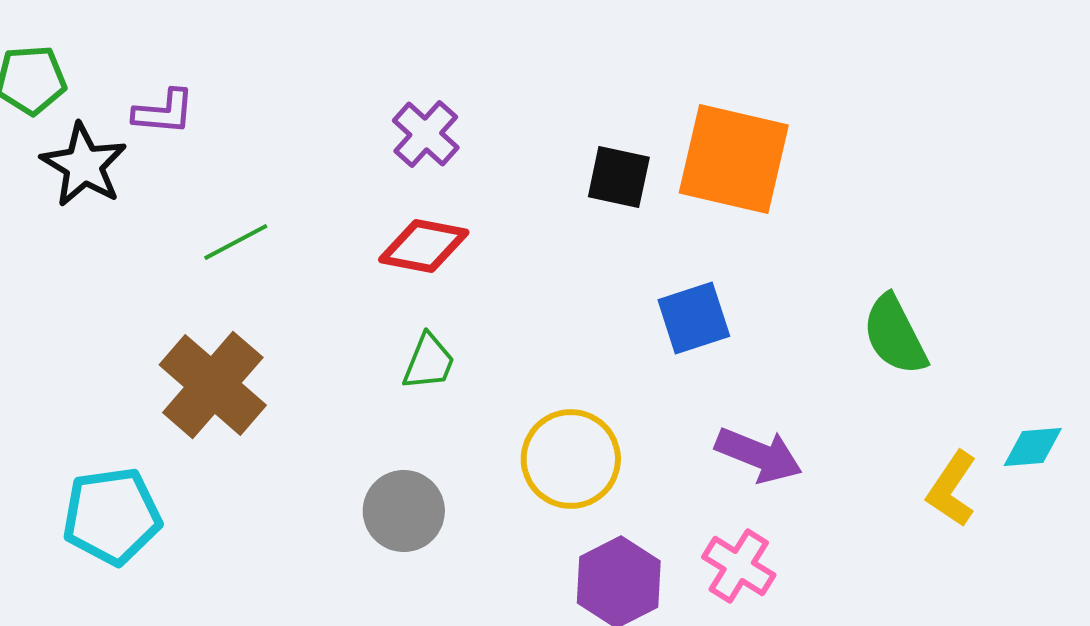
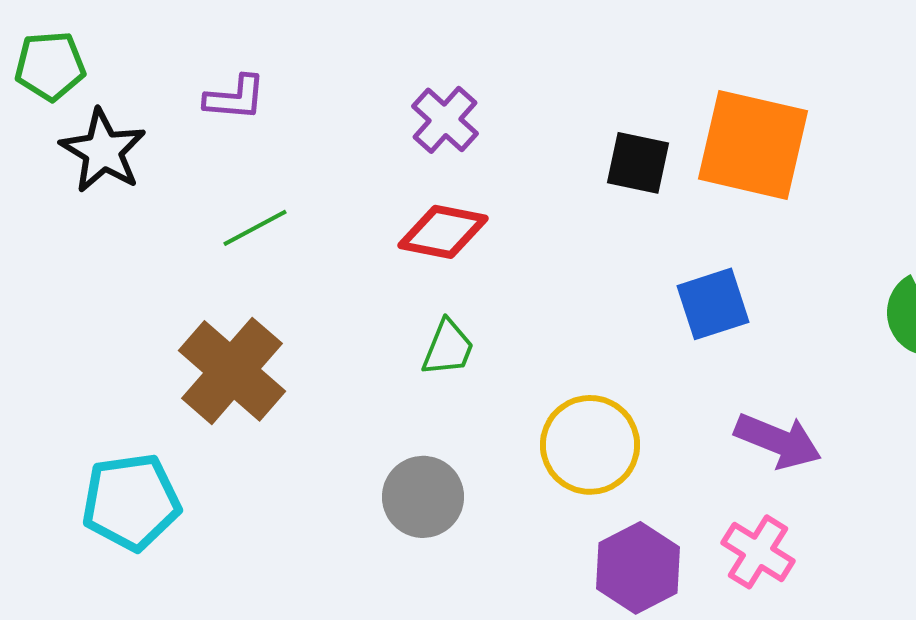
purple L-shape: (164, 112) -> (235, 98), moved

